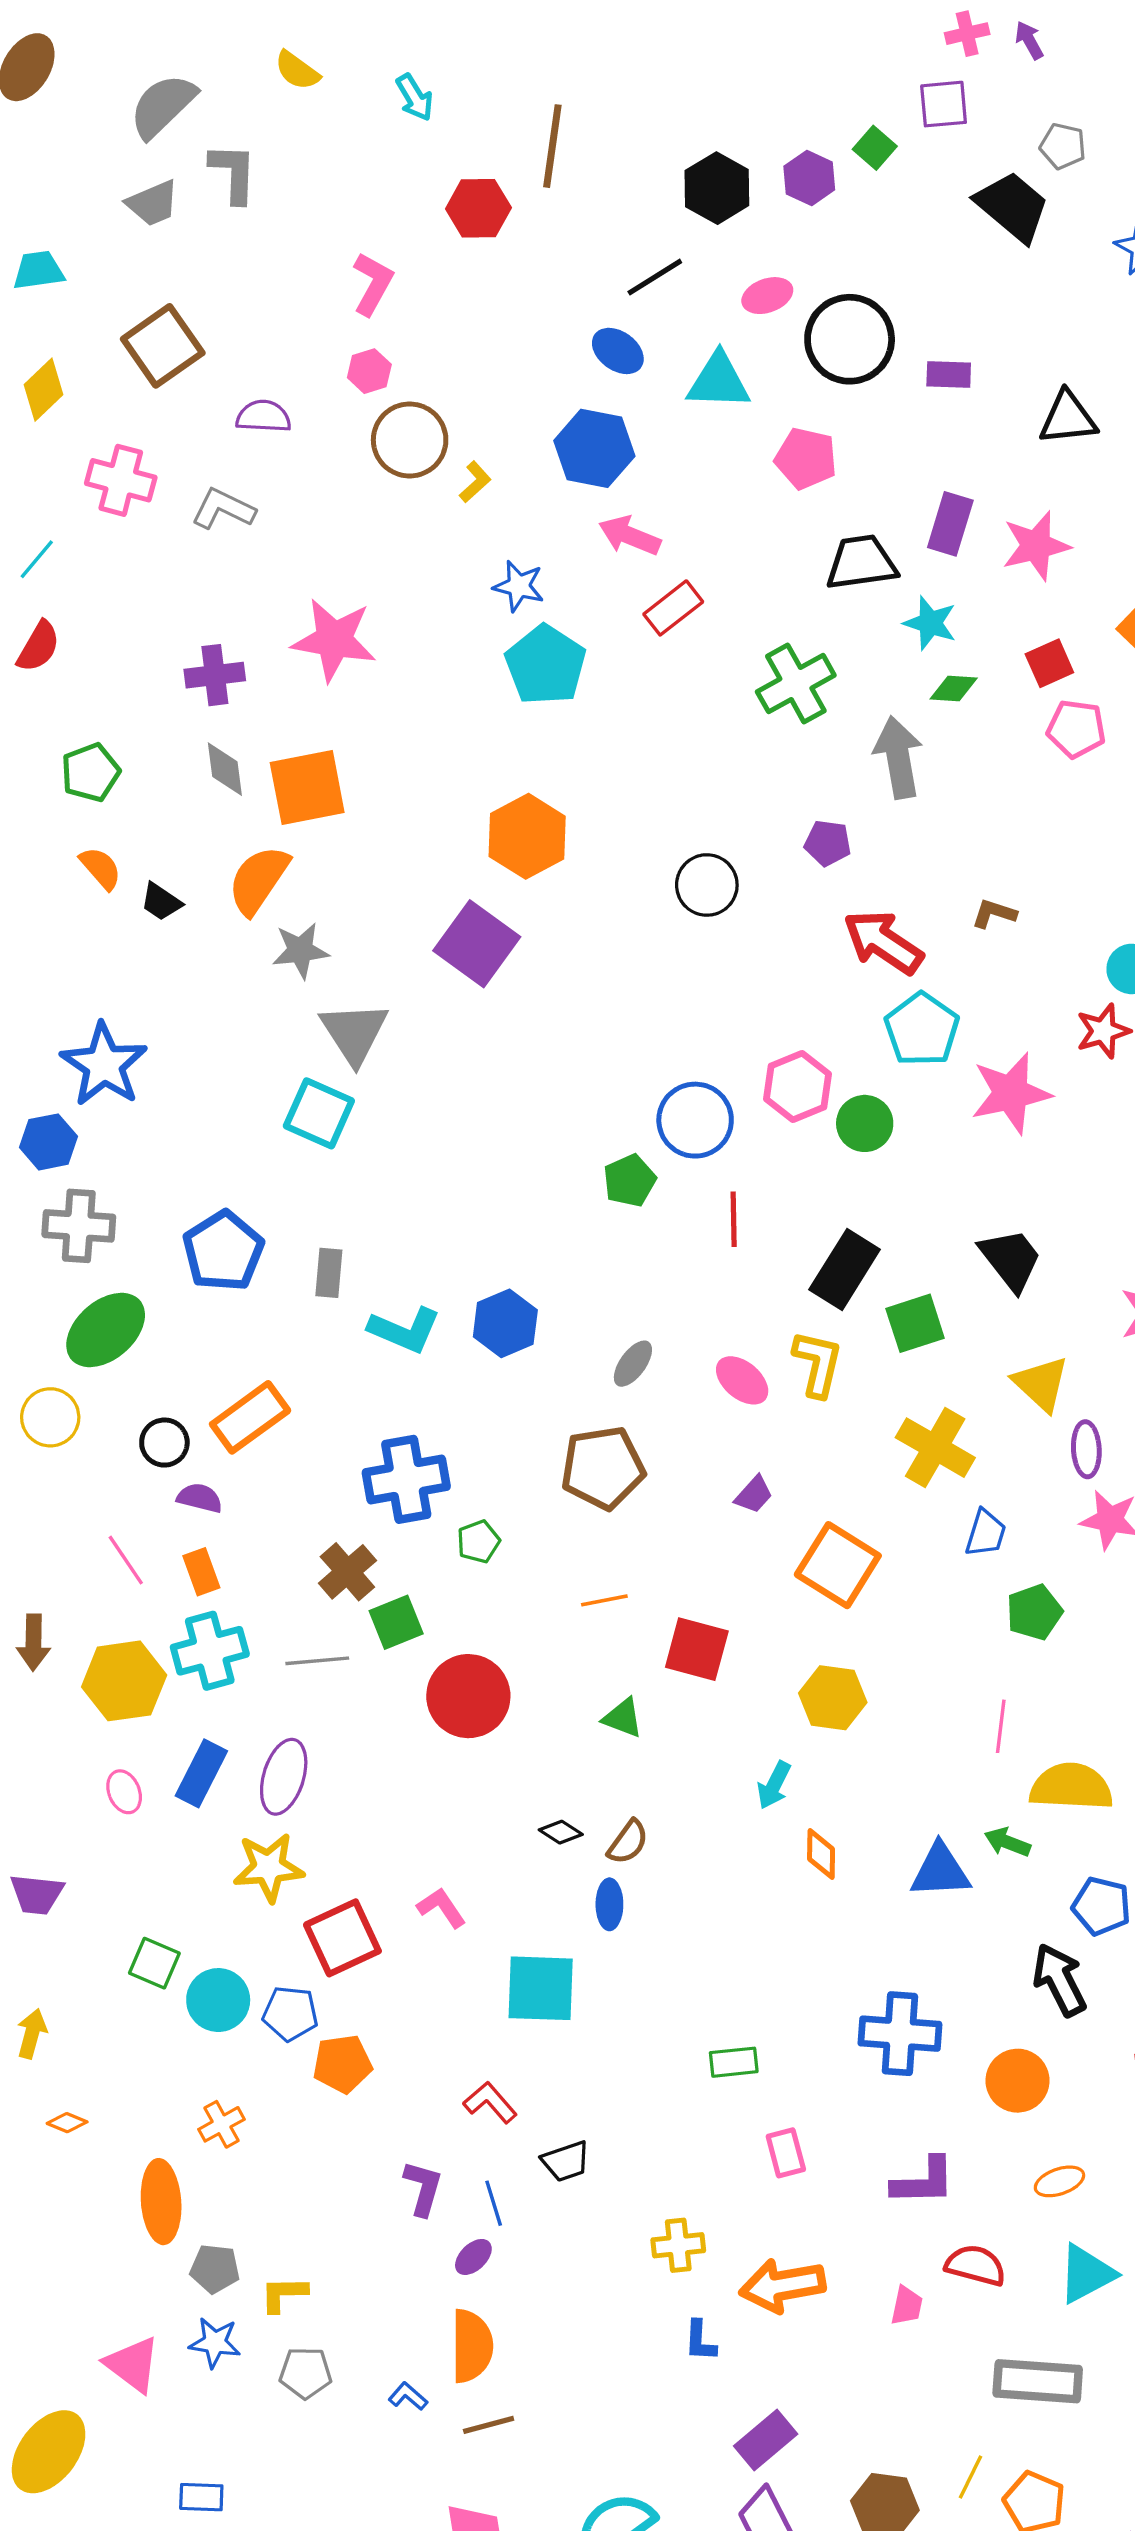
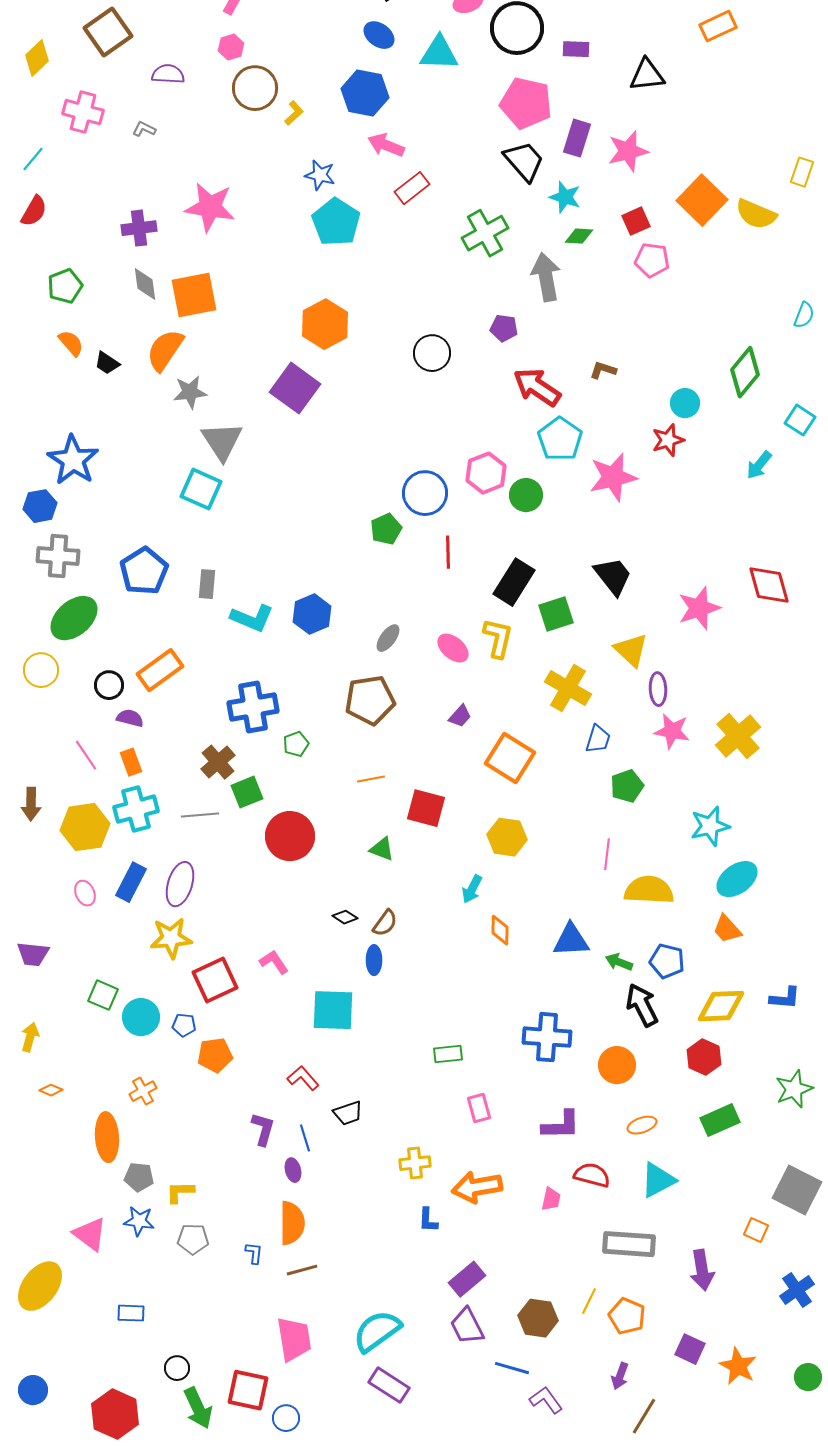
pink pentagon: (806, 458) -> (526, 103), moved, size x1.4
gray L-shape: (223, 509) -> (144, 129), size x0.6
black trapezoid: (861, 563) -> (524, 161), turned 57
green arrow: (1007, 1842) -> (619, 962), moved
blue pentagon: (290, 2013) -> (184, 1025), size x0.7
purple ellipse: (473, 2257) -> (293, 1170), turned -60
blue L-shape: (408, 2396) -> (254, 1253), turned 55

